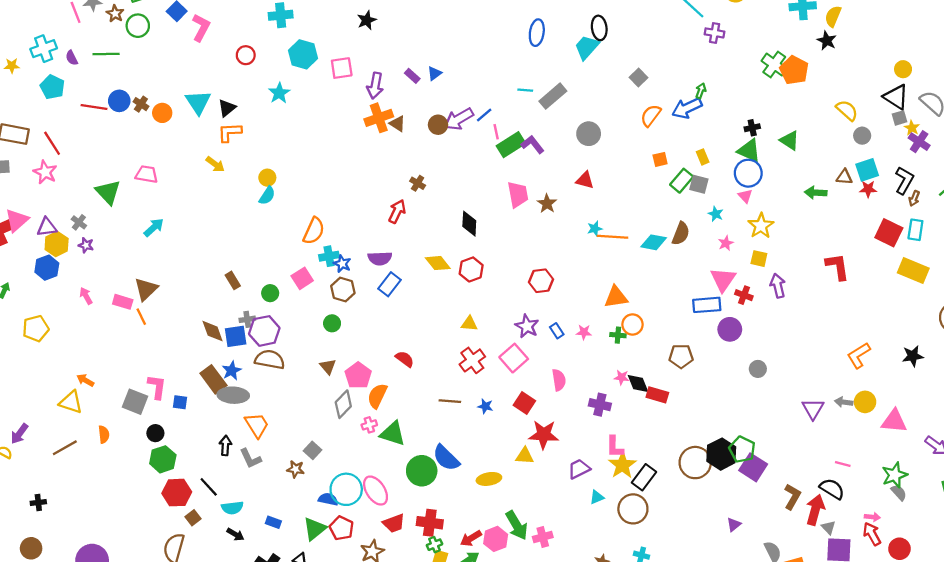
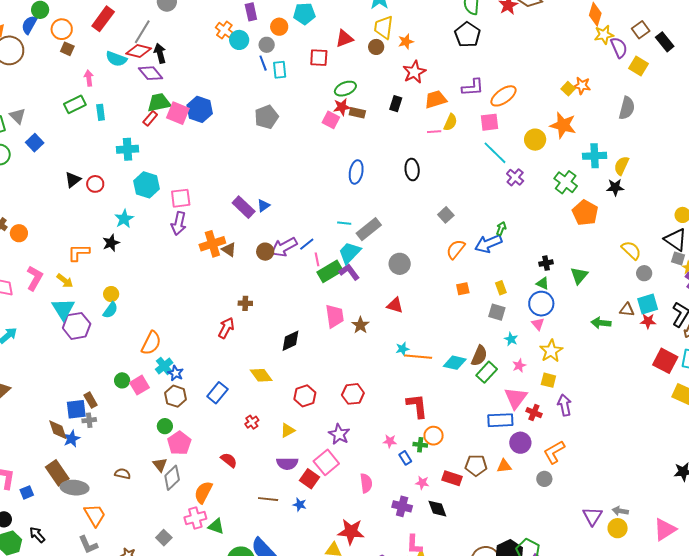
black star: (367, 20) -> (111, 243), moved
pink L-shape: (201, 28) -> (35, 278), moved
purple cross: (715, 33) -> (515, 177), turned 30
black star: (827, 41) -> (615, 187), turned -30
cyan trapezoid: (587, 47) -> (350, 253), moved
green cross: (774, 65) -> (566, 182), moved
purple rectangle: (412, 76) -> (244, 207), size x1.6
purple arrow: (375, 86) -> (179, 223), moved
cyan triangle: (198, 102) -> (63, 309), moved
black triangle: (227, 108) -> (73, 180), moved
gray square: (900, 118) -> (678, 258), turned 32
green triangle: (790, 140) -> (579, 275), turned 36
green triangle: (749, 151) -> (543, 283), size x0.6
green rectangle: (682, 181) -> (487, 372), moved
brown cross: (418, 183) -> (245, 303), turned -32
black diamond: (469, 224) -> (290, 341), turned 60
cyan cross: (329, 256) -> (164, 366), turned -30
purple semicircle: (380, 258) -> (287, 463), moved
red L-shape: (837, 267) -> (417, 406), moved
red hexagon: (471, 269) -> (305, 396), moved
brown rectangle: (233, 280) -> (91, 400), moved
green circle: (270, 293) -> (122, 380), moved
orange triangle: (616, 297) -> (504, 466), moved, size x0.7
yellow triangle: (469, 324) -> (288, 430), turned -35
purple hexagon: (264, 331) -> (77, 326), moved
blue rectangle: (557, 331) -> (405, 458), moved
blue square: (236, 336) -> (76, 409), moved
orange L-shape: (859, 355) -> (554, 452), moved
brown semicircle: (270, 360) -> (123, 474), moved, size x0.6
red cross: (472, 360) -> (252, 422), moved, size x0.6
blue star: (232, 371) -> (72, 439), moved
pink pentagon: (358, 376) -> (179, 443), moved
black diamond: (638, 383) -> (437, 509), moved
red rectangle: (657, 395) -> (452, 478), moved
blue square: (180, 402) -> (27, 492), turned -32
yellow circle: (865, 402) -> (618, 528), moved
red square: (524, 403) -> (310, 479), moved
gray diamond: (343, 404) -> (172, 478), moved
pink triangle: (894, 421) -> (665, 529), turned -40
pink cross: (369, 425) -> (195, 518), size x1.5
green triangle: (393, 433) -> (216, 526), size x0.7
black arrow: (225, 446) -> (37, 535), moved, turned -48
gray square: (313, 450) -> (164, 538), moved

